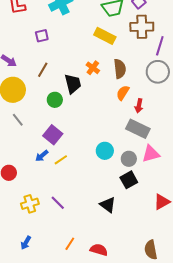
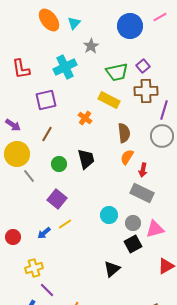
purple square: (42, 36) -> (46, 100), size x1.5
orange cross: (93, 68) -> (85, 118), moved
black trapezoid: (73, 84) -> (86, 159), moved
gray line: (18, 120) -> (29, 176), moved
pink triangle: (151, 154) -> (155, 229), moved
blue arrow: (42, 156) -> (44, 233), moved
purple line: (58, 203) -> (47, 290), moved
black triangle: (108, 205) -> (112, 269), turned 42

